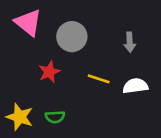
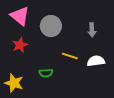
red star: (49, 72) -> (20, 45), moved
green semicircle: (55, 117) -> (46, 73), moved

